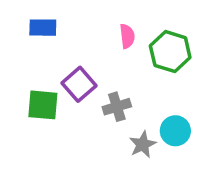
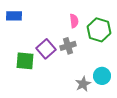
blue rectangle: (43, 28) -> (14, 16), moved
gray cross: (117, 107) -> (68, 46), moved

